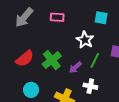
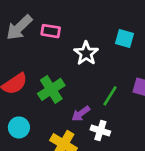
pink rectangle: (57, 17) -> (51, 31), moved
white star: (85, 40) -> (86, 53), moved
purple arrow: (75, 67) -> (81, 114), moved

